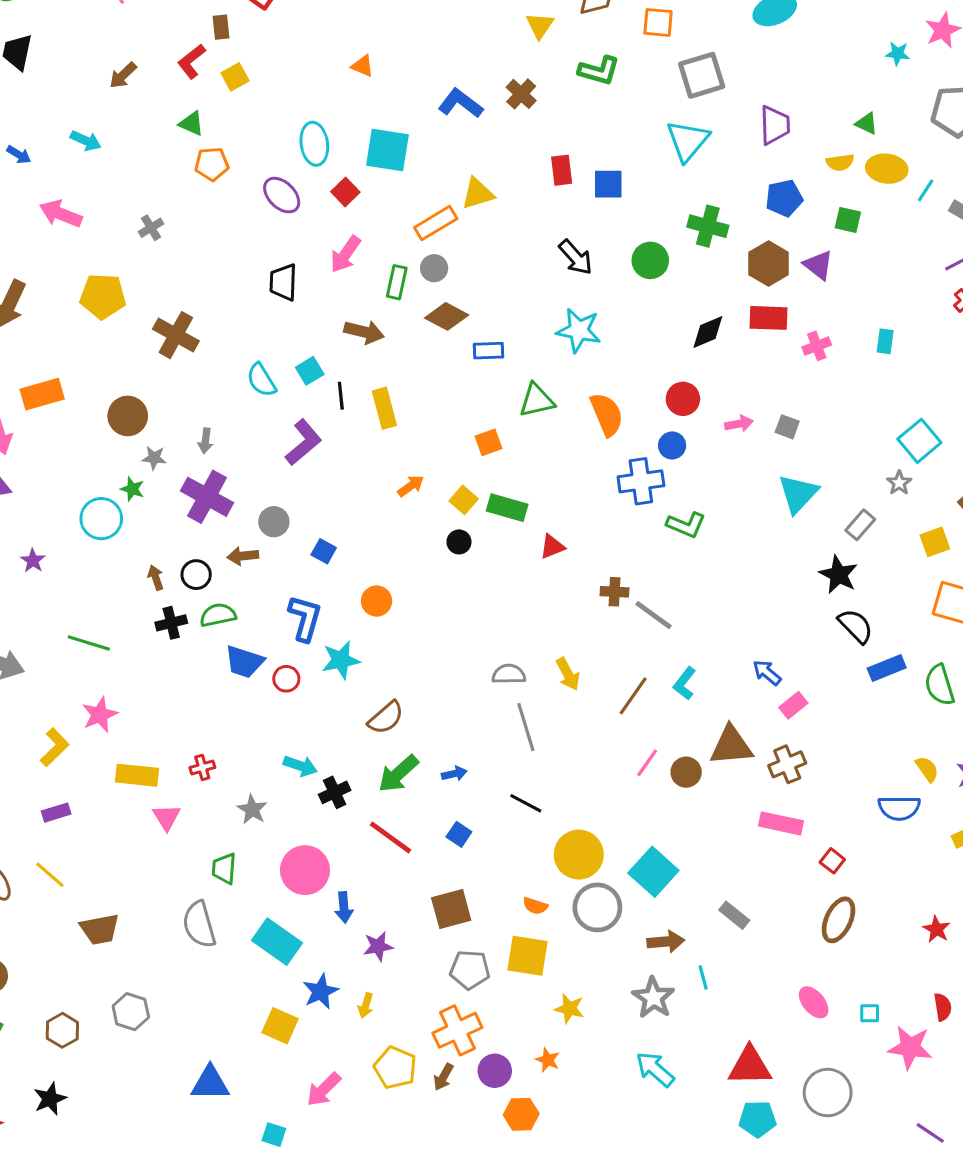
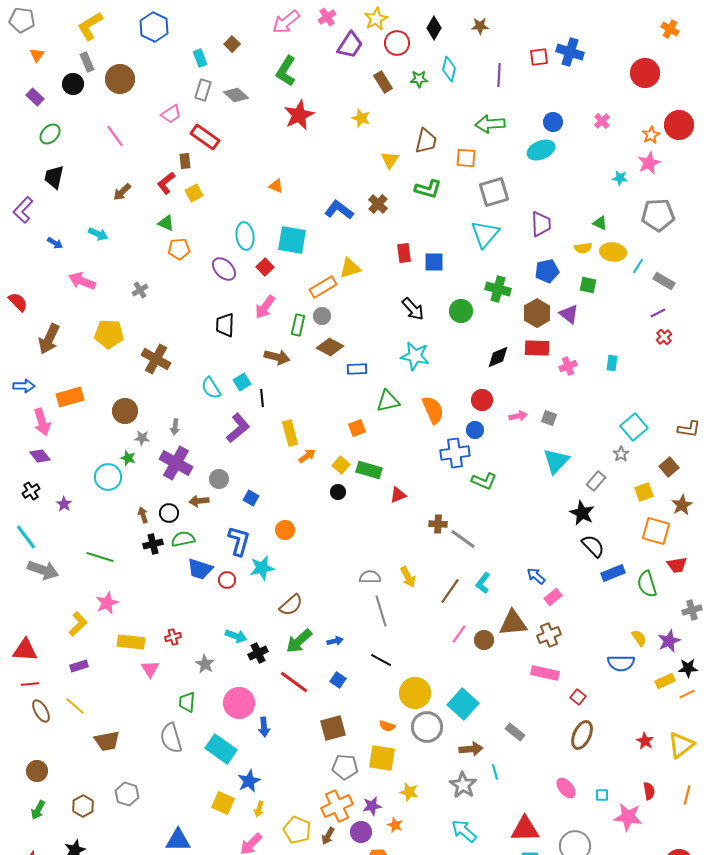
yellow rectangle: (384, 408) -> (290, 433), moved
purple star: (378, 946) -> (372, 806), moved
yellow arrow: (366, 1005) -> (259, 809), moved

